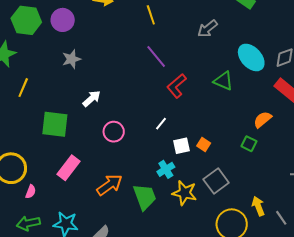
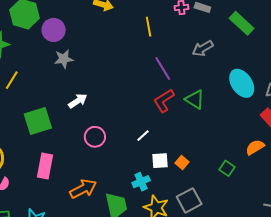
purple circle: (63, 20) -> (54, 30), moved
purple line: (156, 57) -> (163, 69), moved
green triangle: (223, 81) -> (195, 99), moved
orange semicircle: (263, 120) -> (255, 147), moved
green square: (55, 124) -> (38, 121), turned -32
pink rectangle: (69, 168) -> (45, 166), turned -35

